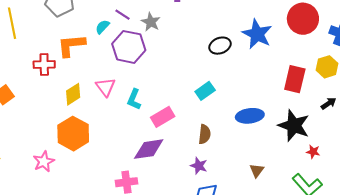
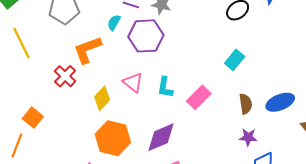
red cross: (44, 64) -> (65, 76), turned -30
blue ellipse: (250, 116) -> (280, 102), moved
purple diamond: (149, 149) -> (161, 137), moved

